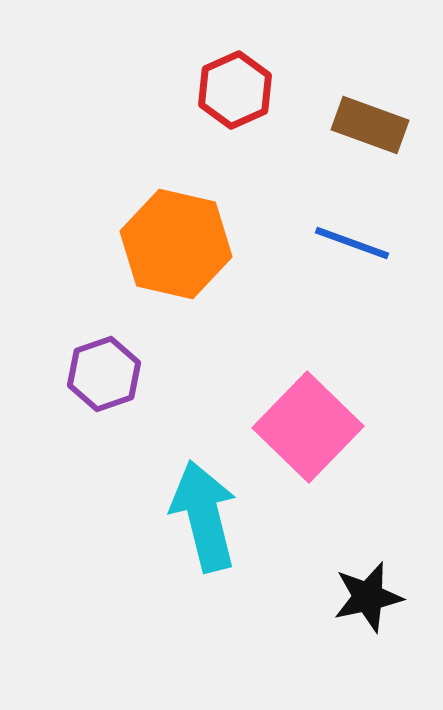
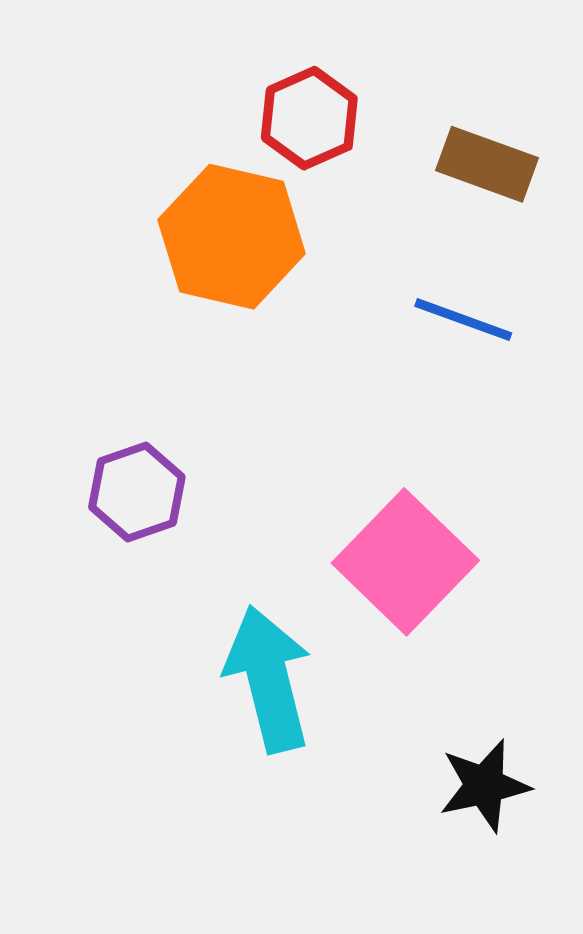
orange hexagon: (176, 244) -> (232, 237), moved

